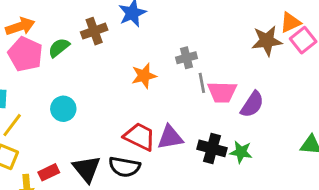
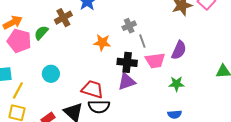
orange star: (144, 76) -> (102, 43), turned 30
pink trapezoid: (222, 92) -> (155, 61), moved
red trapezoid: (140, 137) -> (92, 89), moved
black cross: (212, 148) -> (127, 62), moved

